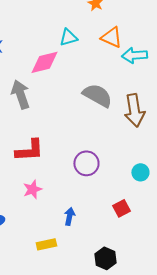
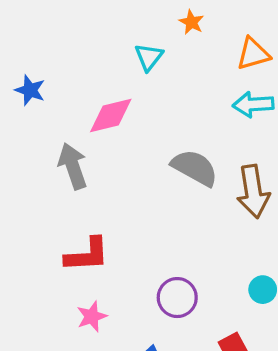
cyan triangle: (68, 37) -> (149, 57), moved, turned -36
orange triangle: (111, 37) -> (253, 54), moved, turned -40
purple circle: (86, 163) -> (177, 298), moved

